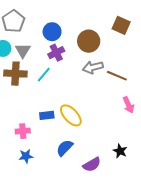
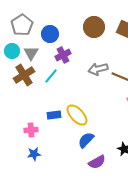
blue circle: (52, 32) -> (50, 34), moved
brown circle: (89, 41) -> (94, 27), moved
brown cross: (15, 74) -> (24, 75), turned -35
blue semicircle: (65, 148) -> (86, 140), moved

